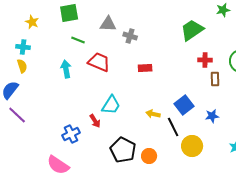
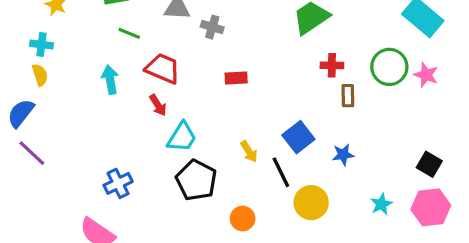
yellow arrow: (153, 114) -> (249, 151), turned -136
red arrow: (95, 121) -> (158, 105), moved
black pentagon: (123, 150) -> (196, 180), moved

